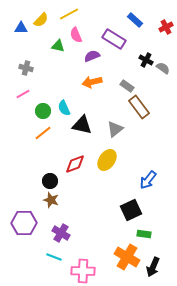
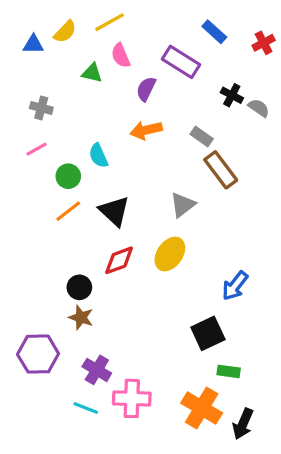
purple semicircle: (92, 56) -> (146, 89), turned -42
cyan semicircle: (64, 108) -> (98, 156), moved
black triangle: (82, 125) -> (114, 211), moved, turned 30
pink cross: (83, 271) -> (132, 398), moved

